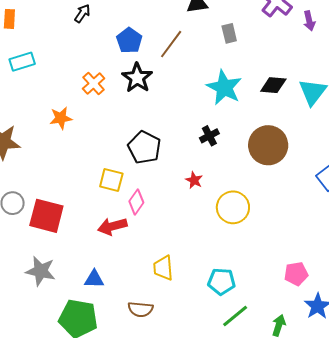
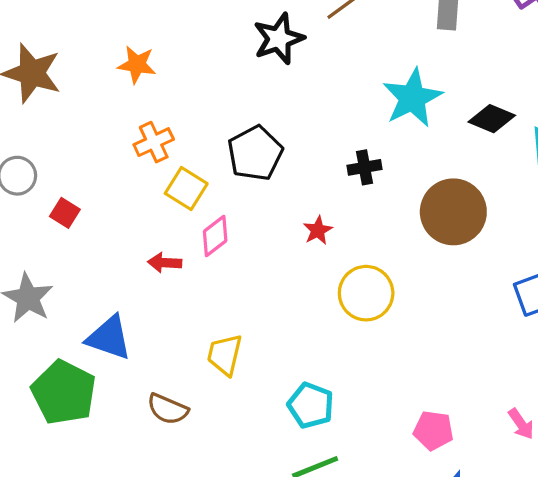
orange cross: (94, 83) -> (154, 142), moved
red square: (46, 216) -> (65, 213), size x0.5
red arrow: (112, 226) -> (165, 263), size x0.7
blue triangle: (94, 279) -> (109, 338), size x1.4

